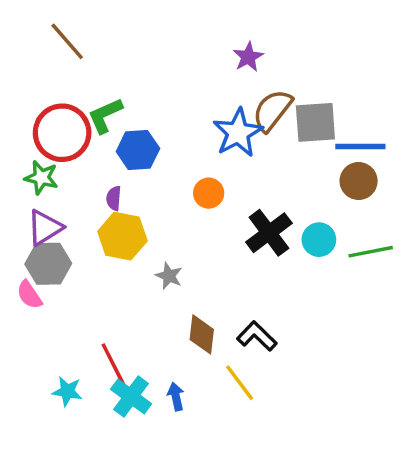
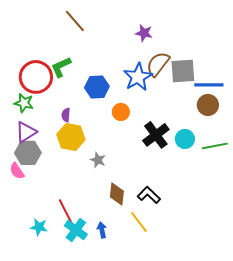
brown line: (67, 41) -> (75, 21), moved
purple star: (248, 57) -> (144, 33), turned -30
blue hexagon: (138, 150) -> (97, 87), moved

